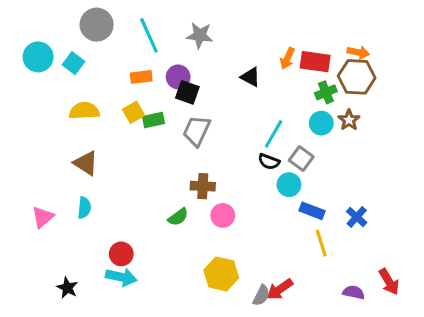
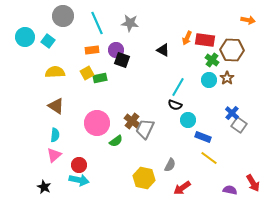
orange arrow: (358, 52) -> (248, 20), moved
green cross: (326, 92) -> (212, 60), turned -32
gray trapezoid: (197, 131) -> (145, 129), moved
gray square: (301, 158) -> (239, 125), moved
brown cross: (203, 186) -> (132, 121), turned 35
pink circle: (223, 215) -> (97, 123), moved, size x1.6
pink triangle: (43, 217) -> (54, 155), moved
blue cross: (357, 217) -> (232, 113), moved
yellow line: (321, 243) -> (209, 158), turned -36
gray semicircle: (261, 295) -> (170, 165), moved

